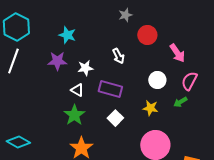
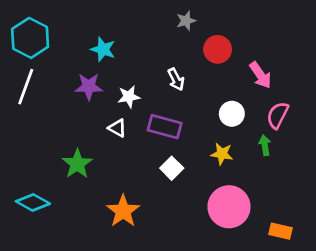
green arrow: (180, 102) -> (265, 145), turned 112
green star: (74, 115) -> (77, 164), moved

